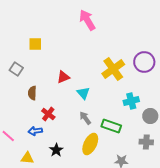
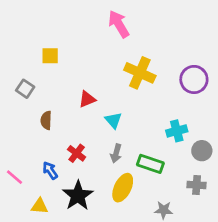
yellow cross: (113, 69) -> (140, 73), moved, turned -30
red cross: (48, 114) -> (77, 153), moved
gray arrow: (85, 118) -> (116, 153), turned -128
blue arrow: (35, 131) -> (50, 170), turned 64
black star: (56, 150) -> (78, 196), size x1.6

